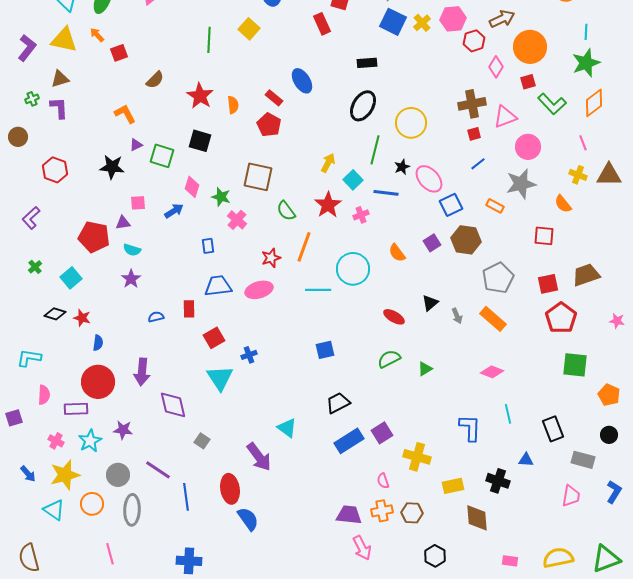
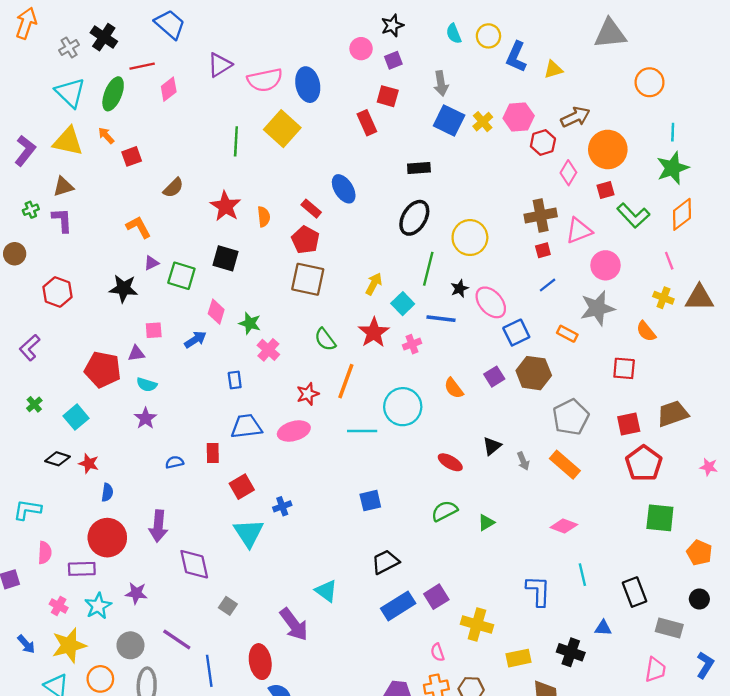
yellow square: (249, 29) -> (282, 129), size x1.4
brown square: (258, 177) -> (308, 279), moved

